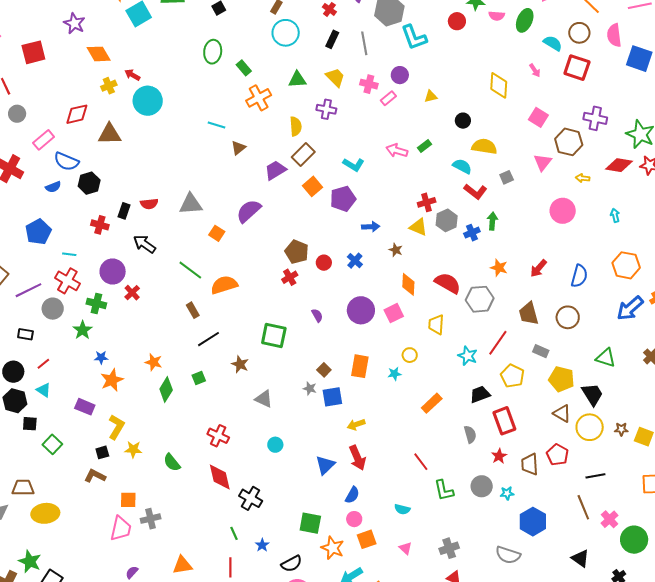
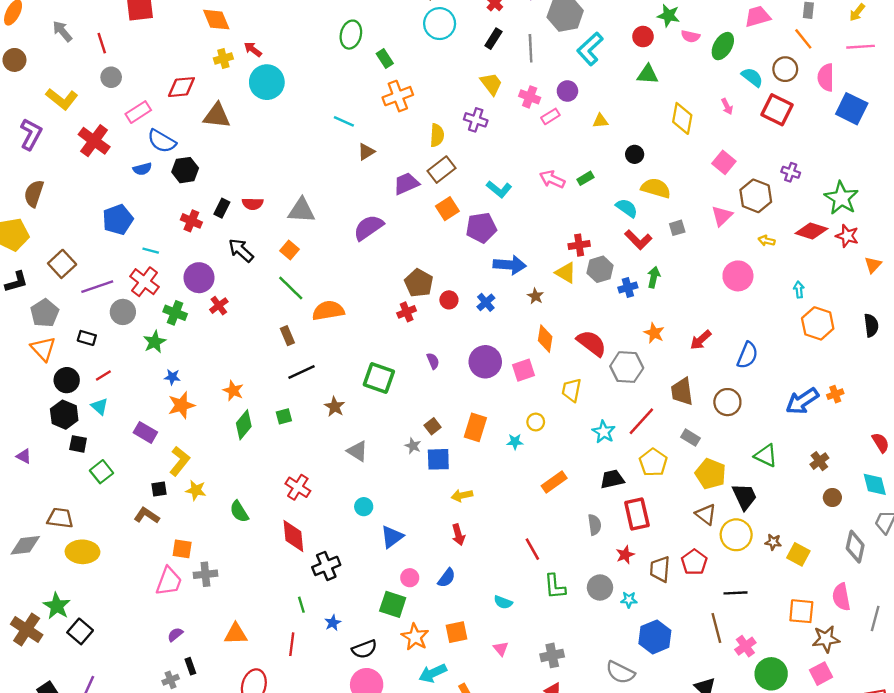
cyan L-shape: (414, 37) -> (590, 49), turned 60
green triangle: (297, 80) -> (648, 74), moved
purple cross: (595, 118) -> (791, 172), size x0.7
blue arrow: (371, 227) -> (510, 265), size x1.5
orange square: (217, 233) -> (290, 250), moved
orange hexagon: (626, 265) -> (818, 323), moved
red arrow: (357, 458) -> (458, 535), size x0.7
blue triangle: (325, 465) -> (392, 537), moved
black cross: (251, 498) -> (326, 566), turned 30
pink circle: (354, 519) -> (410, 578), moved

